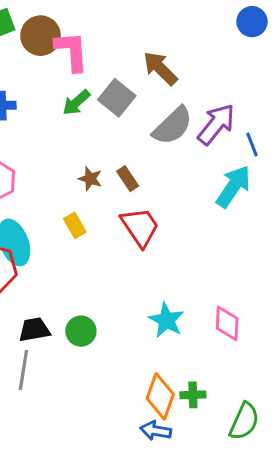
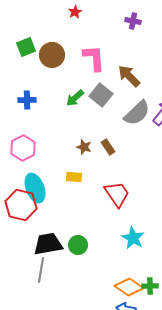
pink L-shape: (72, 51) -> (94, 58), moved
yellow rectangle: (75, 225) -> (74, 177), turned -56
red trapezoid: (140, 227) -> (117, 194), moved
black trapezoid: (34, 330) -> (48, 244), size x1.4
orange diamond: (160, 396) -> (129, 287), turned -76

